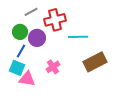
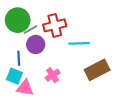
gray line: (31, 12) -> (30, 30), moved
green circle: (20, 32) -> (18, 20), moved, size x1.5
blue line: (21, 51) -> (19, 58), turned -32

